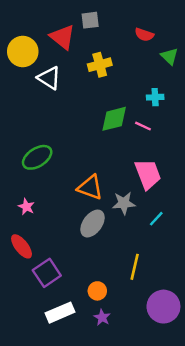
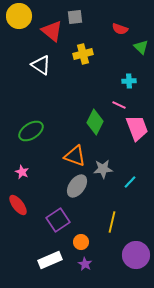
yellow circle: (23, 51) -> (19, 16), moved
green diamond: (114, 119) -> (95, 122), moved, turned -50
pink trapezoid: (148, 174) -> (137, 128), moved
purple square: (47, 273) -> (58, 220), moved

